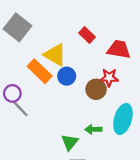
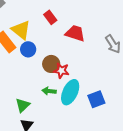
red star: (109, 78) -> (61, 71), moved
green arrow: (93, 129) -> (49, 91), moved

